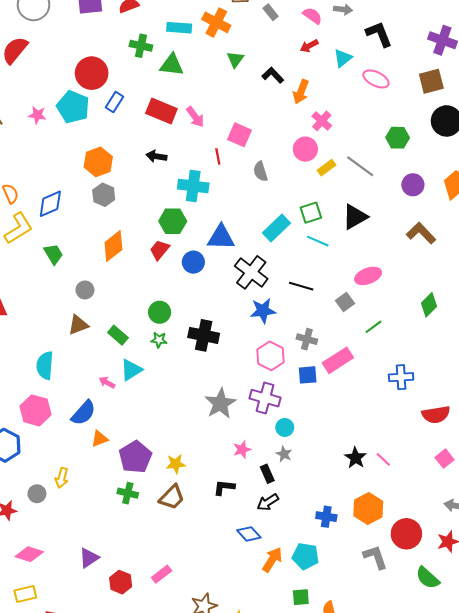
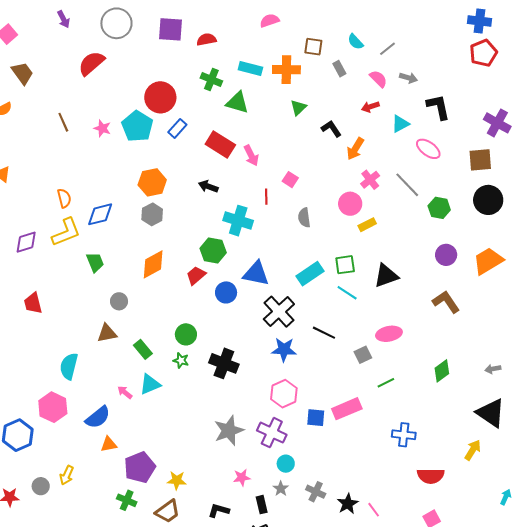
orange cross: (216, 22) -> (286, 70), turned -36
pink square: (240, 135) -> (290, 180), size x0.7
gray line: (360, 166) -> (407, 185), moved
gray cross: (307, 339) -> (316, 492), moved

